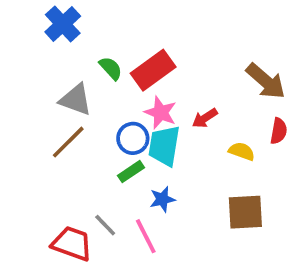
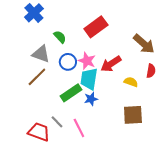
red rectangle: (153, 70) -> (96, 27), moved
red arrow: (205, 118) -> (111, 64), size x1.5
blue circle: (133, 138) -> (68, 62), moved
green rectangle: (131, 172) -> (71, 93), size x1.5
blue star: (162, 199) -> (91, 99), moved

